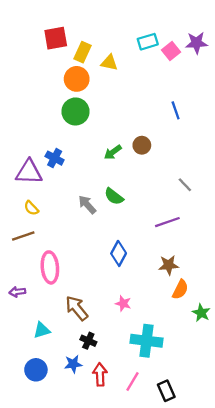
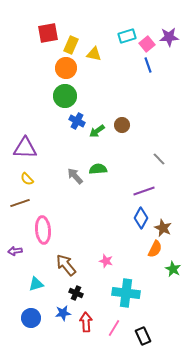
blue line: (176, 110) -> (148, 65), moved
blue cross: (55, 158) -> (77, 121), moved
green semicircle: (114, 196) -> (98, 169), turned 138
blue diamond: (119, 253) -> (141, 218), moved
brown star: (169, 265) -> (163, 228), moved, turned 30

